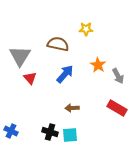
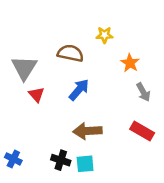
orange star: (98, 65) -> (130, 63), moved
brown arrow: (72, 108) -> (87, 131), size x1.6

